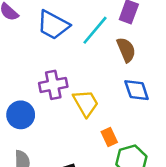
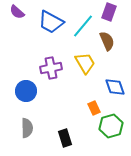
blue diamond: (137, 90) -> (115, 87), moved
yellow trapezoid: (86, 103) -> (85, 63), moved

